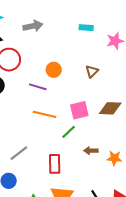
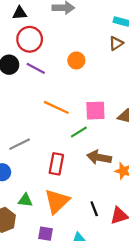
brown triangle: (92, 71) -> (116, 43), moved
purple line: (38, 87) -> (36, 68), moved
brown arrow: (91, 151) -> (99, 157), size x1.5

